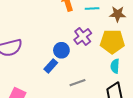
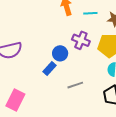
purple cross: (83, 37) -> (81, 40), turned -30

